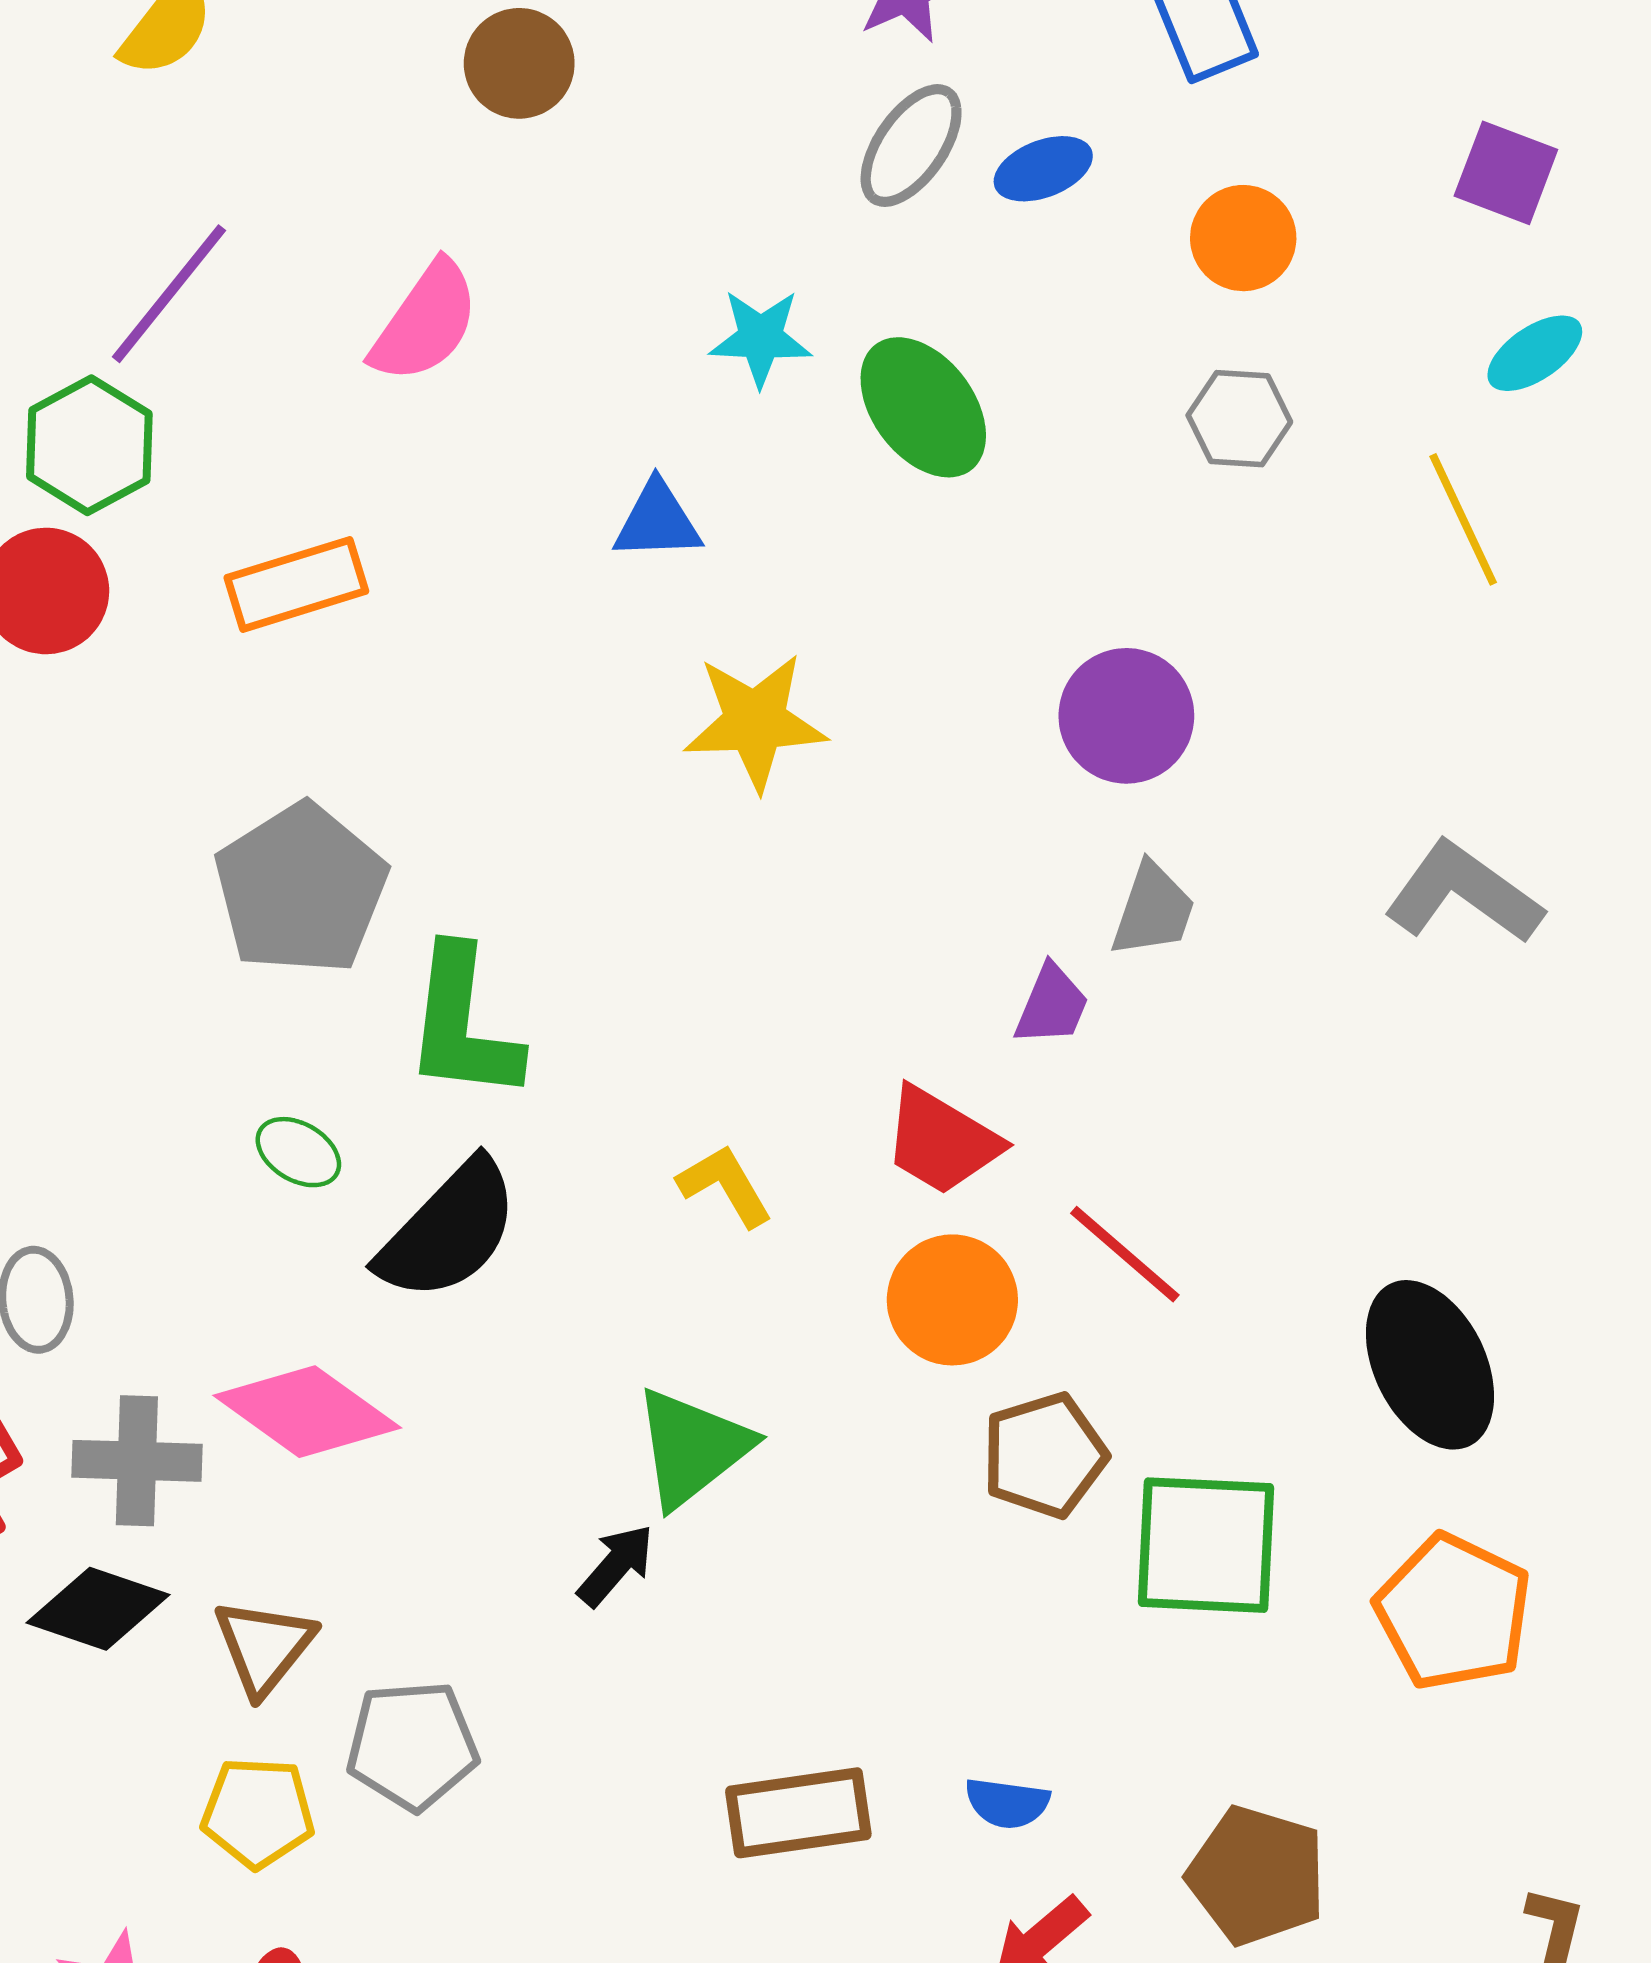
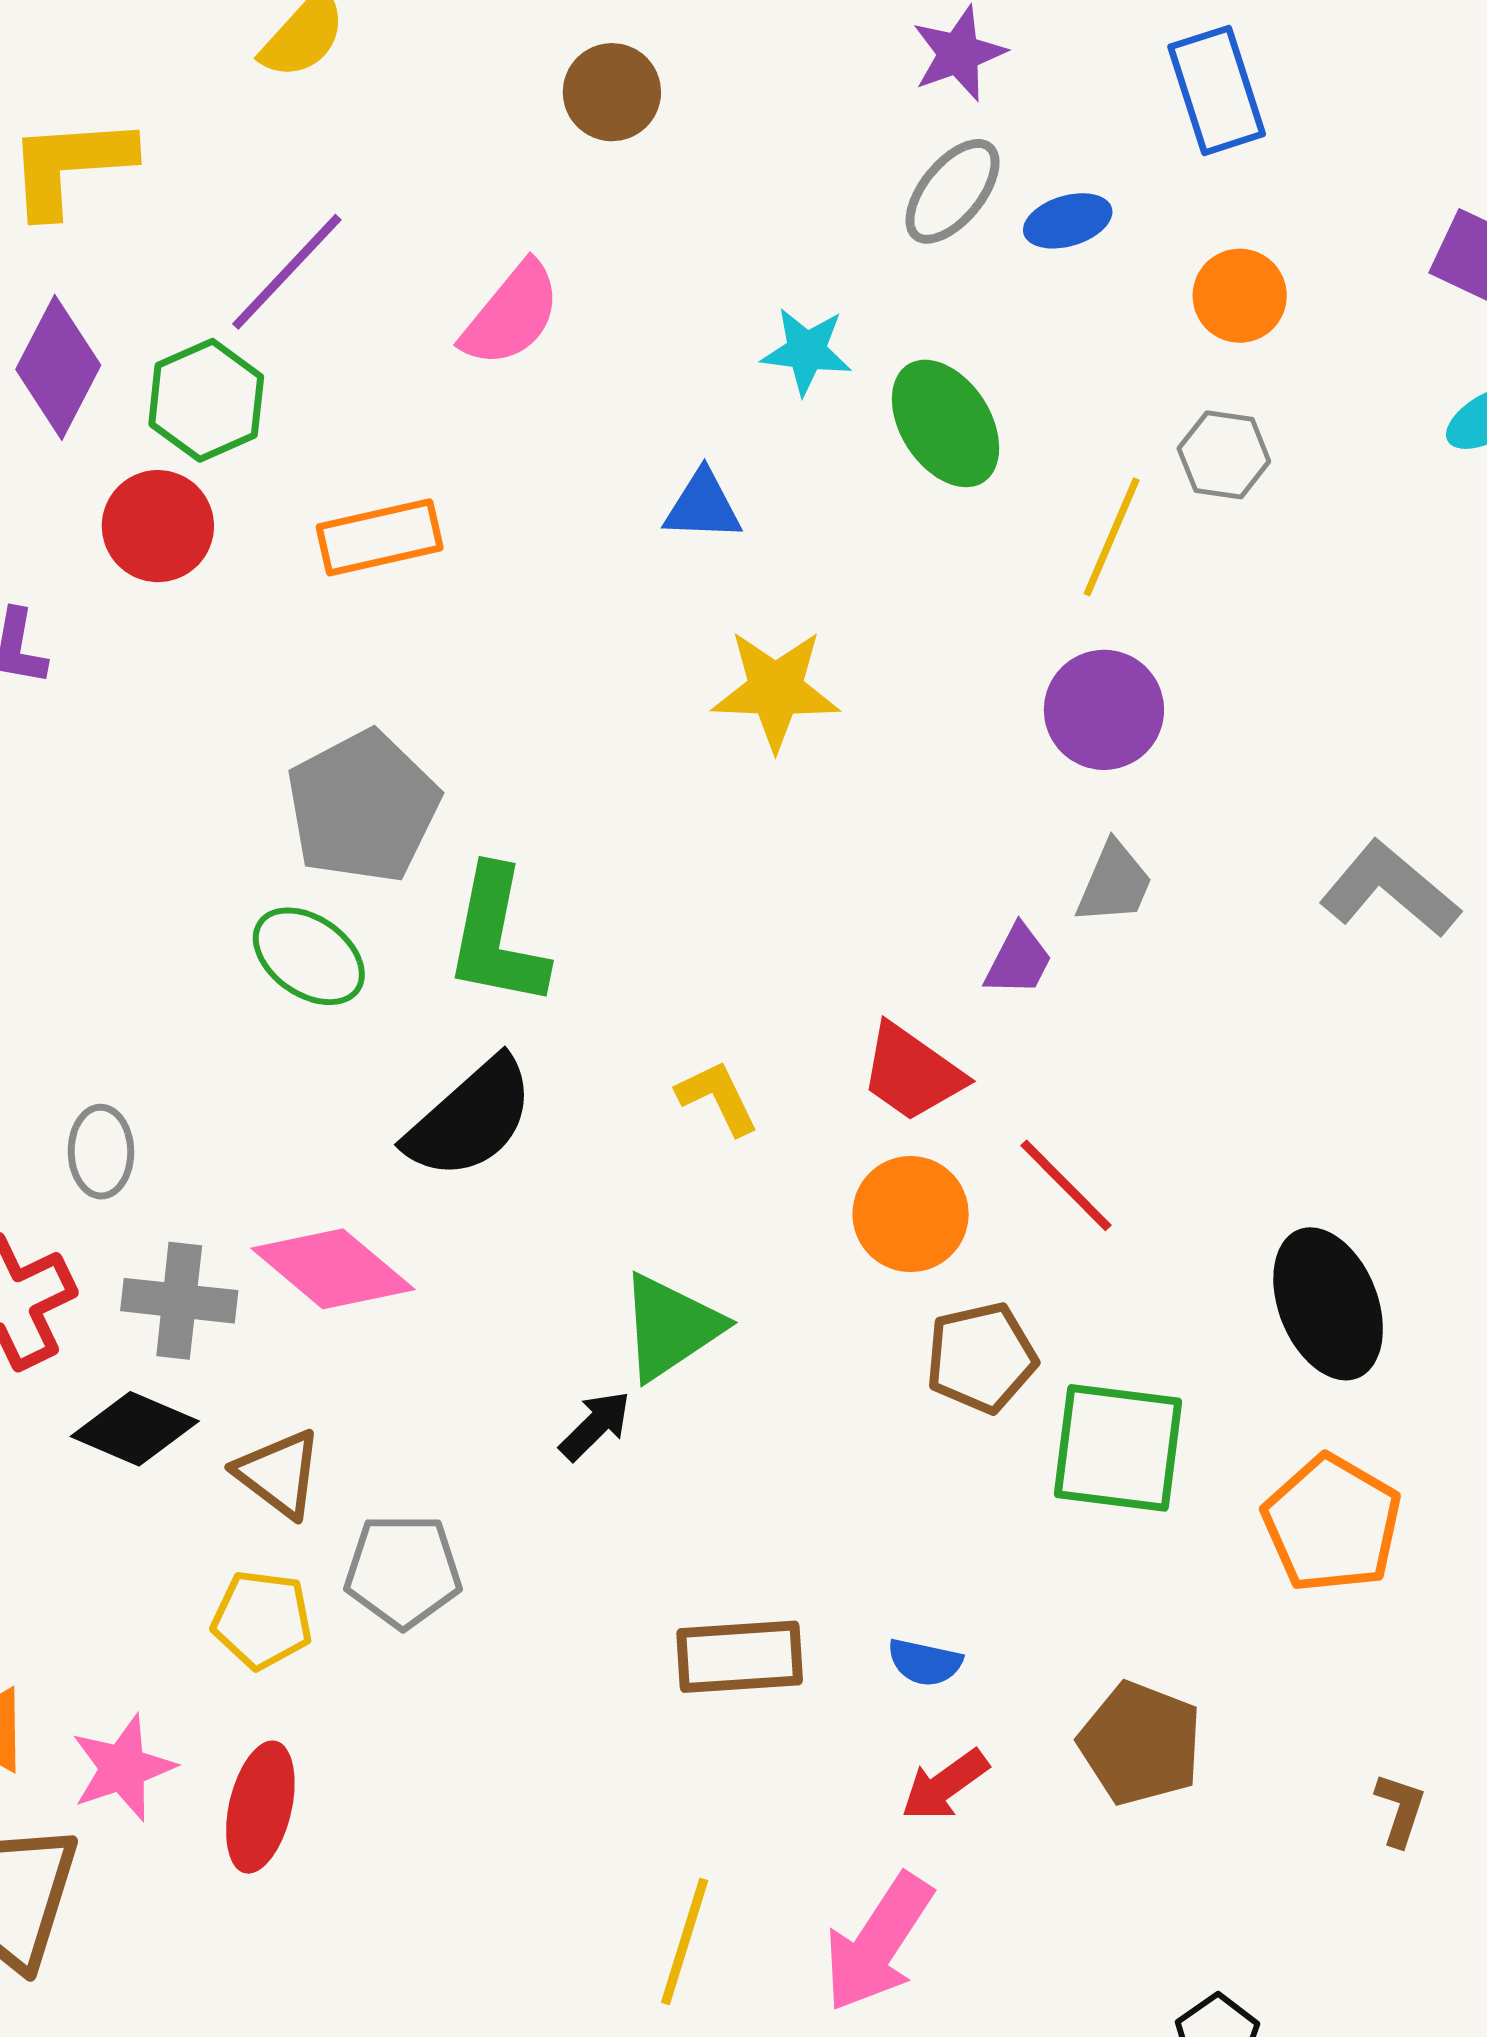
yellow line: (1463, 519) -> (1112, 537), moved, turned 44
green ellipse: (298, 1152) -> (309, 956), moved, size x1.5
brown triangle: (264, 1647) -> (279, 1473), turned -36

